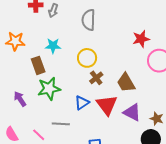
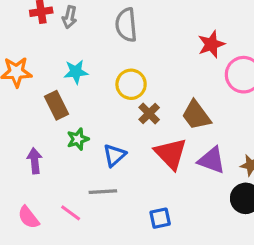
green star: (49, 89) -> (78, 139), size x0.6
purple arrow: (20, 99) -> (35, 161), turned 35
blue triangle: (82, 103) -> (114, 155), moved

